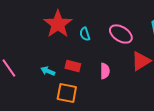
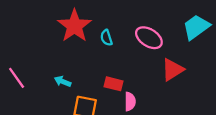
red rectangle: (73, 66) -> (113, 84), moved
pink semicircle: (105, 71) -> (130, 102), moved

